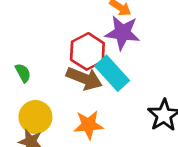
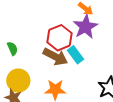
purple star: (123, 33) -> (86, 27), turned 30
cyan rectangle: (112, 73) -> (75, 55), size x0.7

